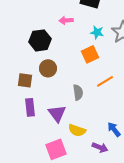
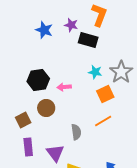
pink arrow: (66, 20) -> (64, 87), moved
orange square: (90, 54) -> (105, 94), moved
brown square: (25, 80) -> (23, 120), turned -35

